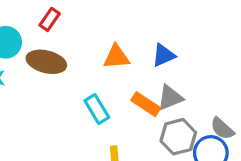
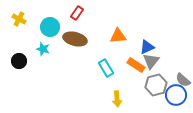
blue triangle: (164, 55) -> (147, 47), moved
gray triangle: (170, 98) -> (151, 61), turned -30

